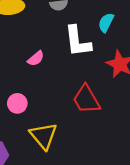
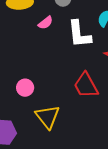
pink semicircle: (36, 59) -> (45, 23), moved

